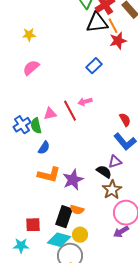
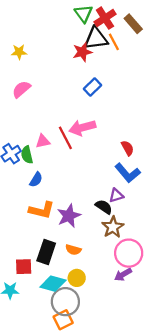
red star: (118, 41) -> (82, 52), moved
pink arrow: (85, 102) -> (82, 128), size x1.6
black rectangle: (64, 217) -> (46, 252), moved

